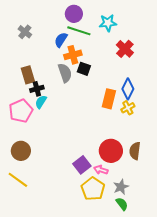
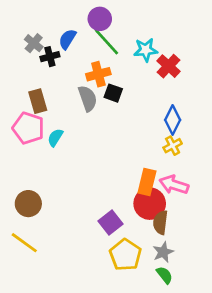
cyan star: (108, 23) -> (146, 50), moved
green line: (79, 31) -> (107, 42), turned 30
blue semicircle: (61, 40) -> (67, 39), moved
black cross: (37, 89) -> (50, 57), moved
orange rectangle: (109, 99) -> (147, 182), moved
pink pentagon: (21, 111) -> (28, 128), moved, turned -30
brown semicircle: (135, 151) -> (160, 222), moved
pink arrow: (101, 170) -> (174, 185), moved, size x1.5

